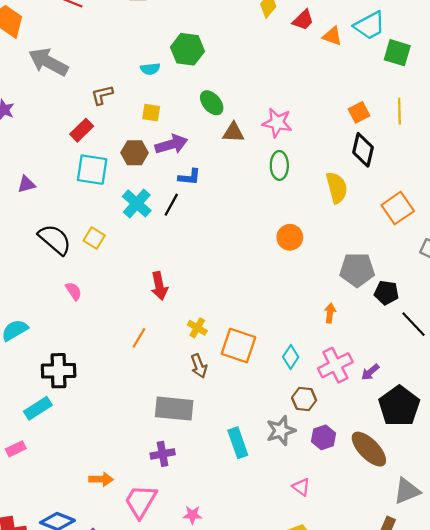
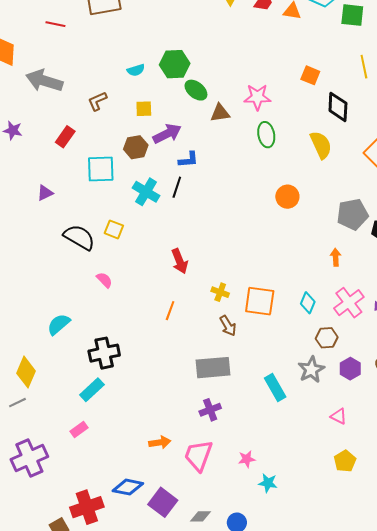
green hexagon: (187, 49) -> (175, 64), moved
orange square: (359, 112) -> (310, 75), moved, turned -30
red rectangle: (82, 130) -> (65, 137), moved

